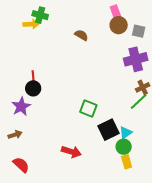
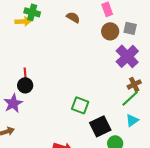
brown circle: (119, 25) -> (110, 31), moved
brown semicircle: (81, 35) -> (73, 17), moved
purple cross: (136, 59) -> (127, 56), turned -30
cyan triangle: (126, 133) -> (132, 120), moved

